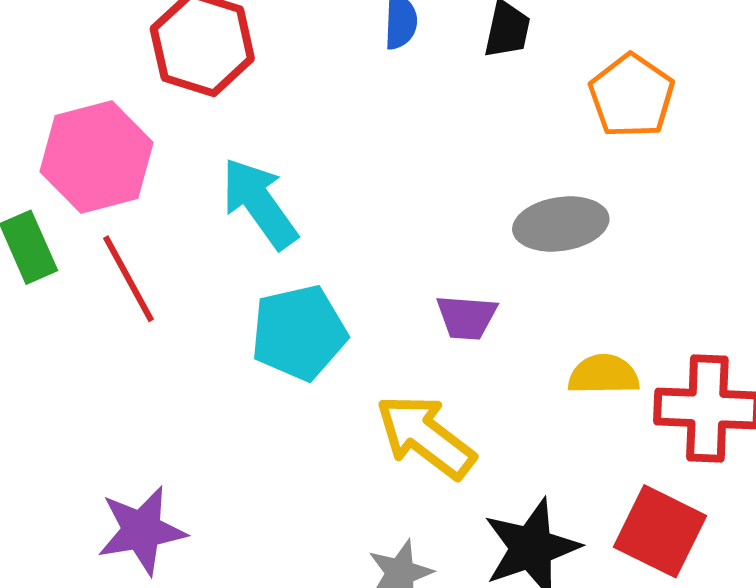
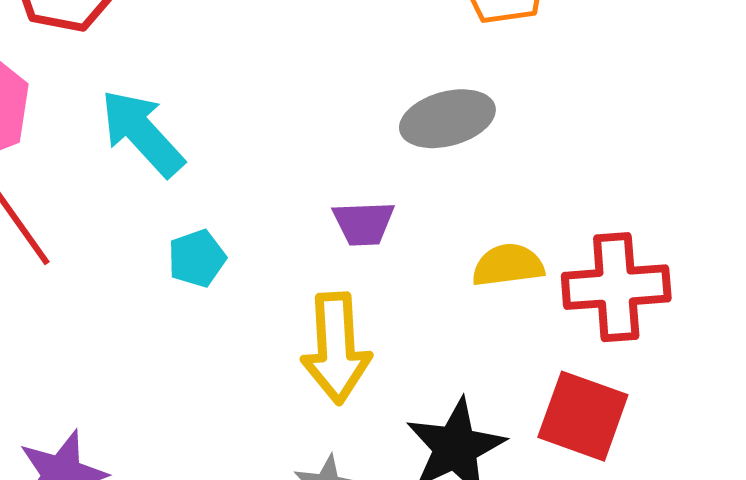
cyan pentagon: (299, 333) -> (197, 258), size x0.6
yellow arrow: (425, 436) -> (336, 348), turned -124

